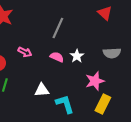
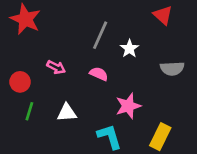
white star: (77, 56) -> (129, 49), moved
pink star: (95, 81) -> (128, 106), moved
white triangle: (42, 90) -> (67, 113), moved

